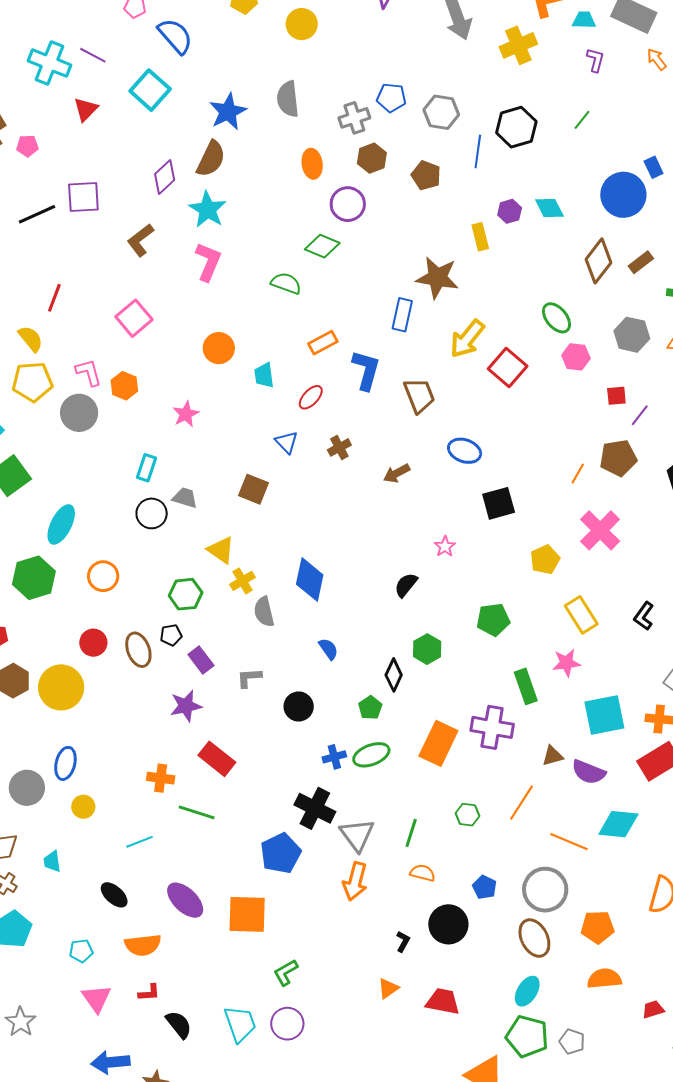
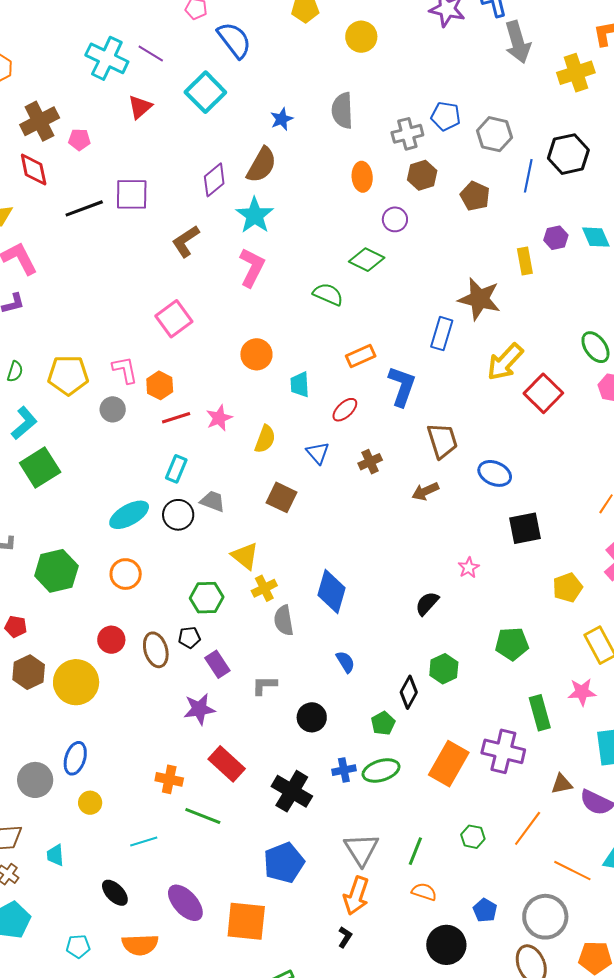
blue star: (228, 112) -> (282, 119), size x0.6
purple circle: (348, 204) -> (395, 219), size x0.7
red line: (54, 298) -> (176, 418), moved, turned 48
yellow semicircle: (31, 339) -> (265, 439), moved, turned 56
brown trapezoid: (419, 395) -> (442, 441), moved
gray circle: (79, 413) -> (113, 409), size x0.7
cyan ellipse: (61, 524) -> (129, 515), moved, turned 30
black cross: (315, 808) -> (292, 791), moved
black L-shape: (403, 941) -> (345, 937), moved

